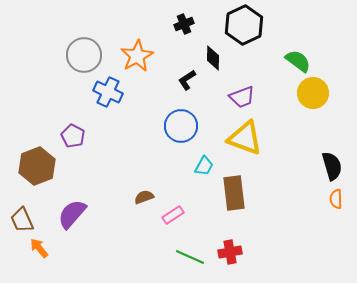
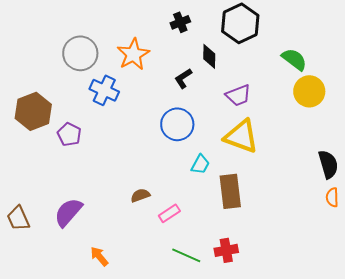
brown hexagon: (37, 166) -> (33, 111), moved
orange arrow: (39, 248) -> (99, 256), moved

